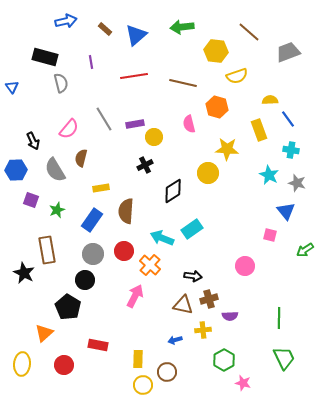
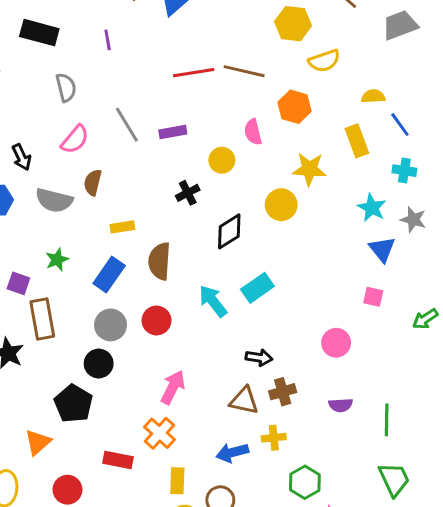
red line: (134, 76) -> (194, 73), moved
gray semicircle: (61, 83) -> (66, 87), moved
yellow circle: (154, 137) -> (222, 160), moved
gray semicircle: (55, 170) -> (54, 200), turned -45
purple square: (31, 200) -> (18, 283), moved
blue triangle: (286, 211) -> (382, 249), moved
cyan arrow: (162, 238) -> (213, 301), turned 30
orange cross: (150, 265) -> (159, 433), moved
purple semicircle: (230, 316) -> (341, 405), moved
blue arrow: (175, 340) -> (232, 453), size x1.5

